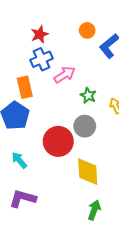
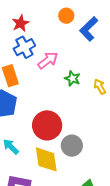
gray circle: (85, 126) -> (72, 146), moved
yellow diamond: (88, 172) -> (46, 159), moved

